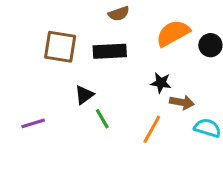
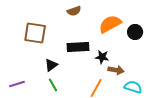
black rectangle: (110, 51) -> (78, 47), moved
green line: (102, 119) -> (53, 85), moved

